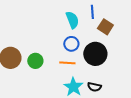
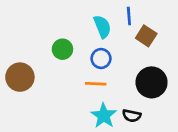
black circle: (95, 54) -> (152, 82), moved
green circle: (35, 61) -> (62, 49), moved

